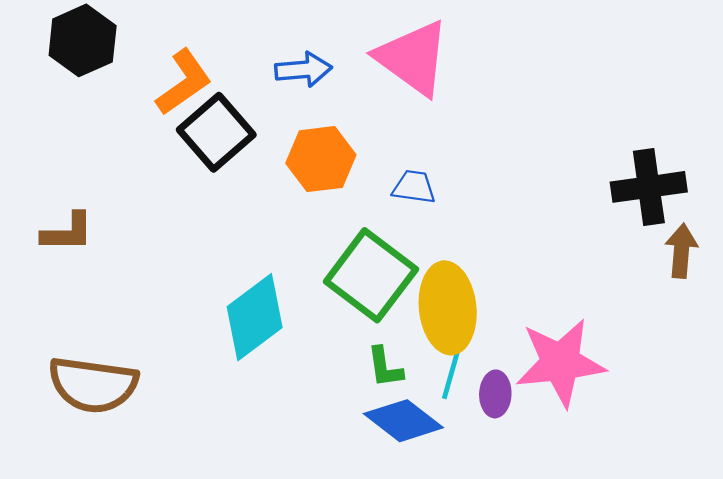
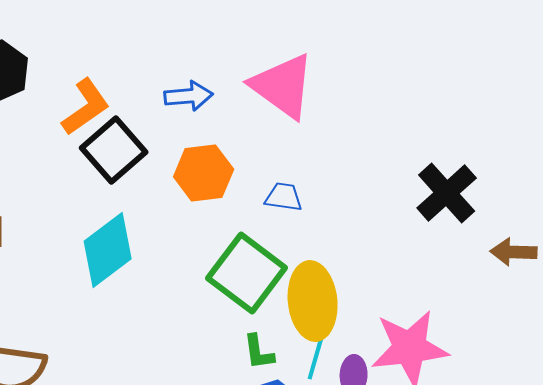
black cross: (649, 187) -> (447, 193), moved, turned -34
brown arrow: (681, 251) -> (514, 252), turned -93
cyan diamond: (255, 317) -> (108, 250), moved

